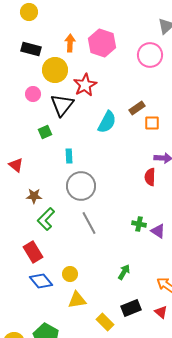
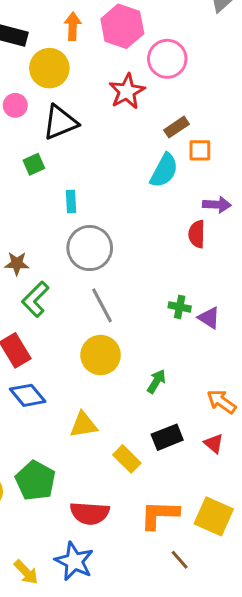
pink circle: (150, 55) -> (167, 59), moved
red star: (85, 85) -> (127, 91), moved
black triangle: (62, 105) -> (60, 122), turned 30
cyan semicircle: (107, 122) -> (164, 170), moved
yellow circle: (70, 274) -> (101, 355), moved, size x1.6

